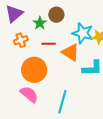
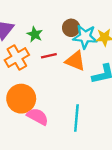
brown circle: (56, 15) -> (71, 28), moved
orange cross: (21, 40) -> (17, 58), size x1.5
orange circle: (34, 70) -> (21, 99), moved

